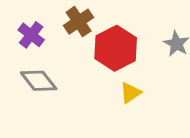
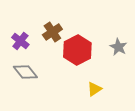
yellow triangle: (130, 93) -> (94, 89), moved

